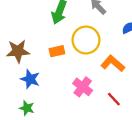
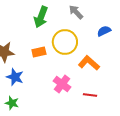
red line: (114, 99) -> (90, 95), turned -40

